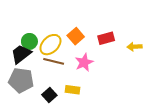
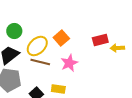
red rectangle: (106, 38) -> (100, 40), moved
green circle: (29, 41) -> (14, 31), moved

